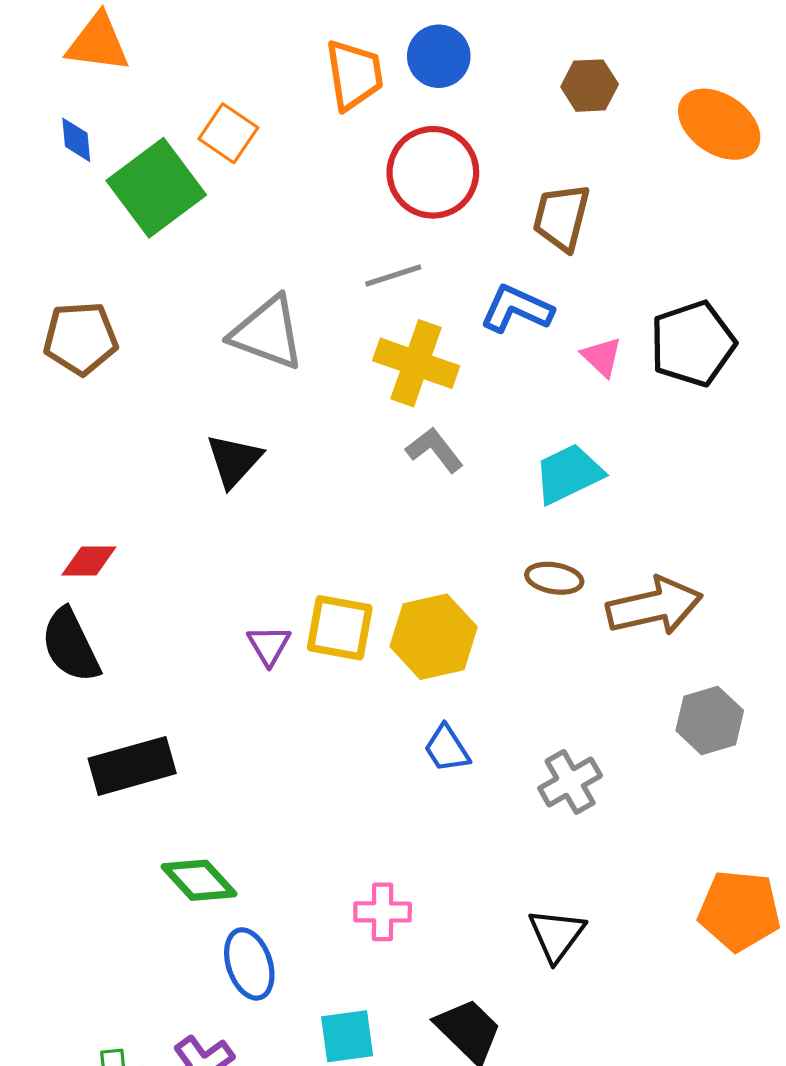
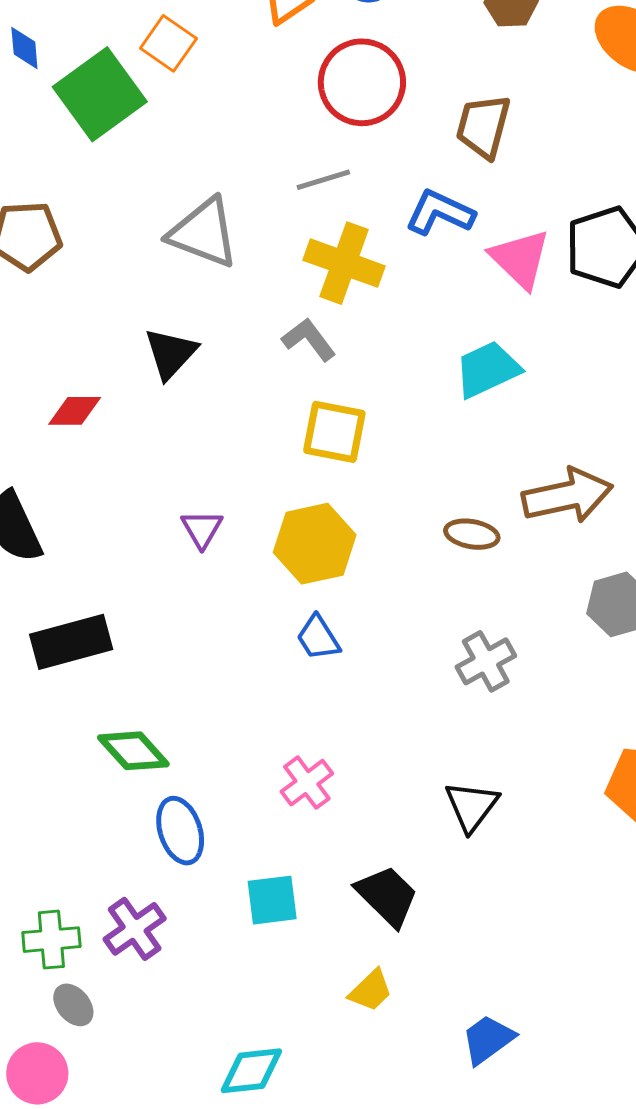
pink triangle: (602, 357) -> (520, 259), size x1.6
gray L-shape: (435, 450) -> (309, 340), moved
red diamond: (89, 561) -> (75, 411), moved
brown ellipse: (554, 578) -> (472, 534), moved
yellow square: (340, 628) -> (334, 432), moved
yellow hexagon: (434, 637) -> (315, 544), moved
blue trapezoid: (447, 749) -> (318, 638), moved
pink cross: (383, 912) -> (307, 783), turned -38

